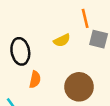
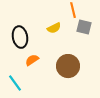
orange semicircle: (35, 79) -> (32, 60), turned -136

